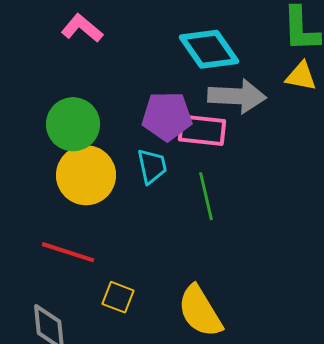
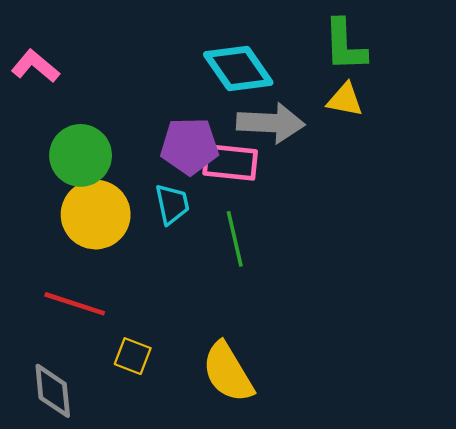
pink L-shape: (82, 28) -> (35, 66), moved

